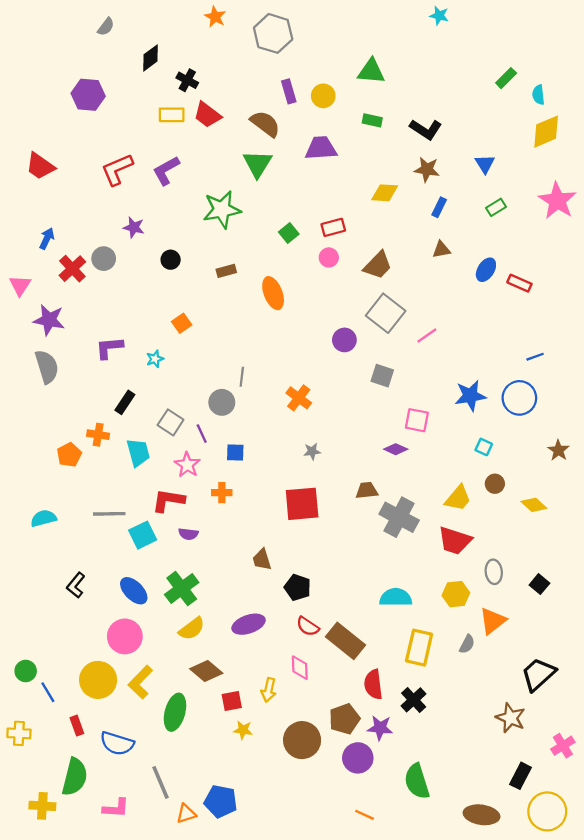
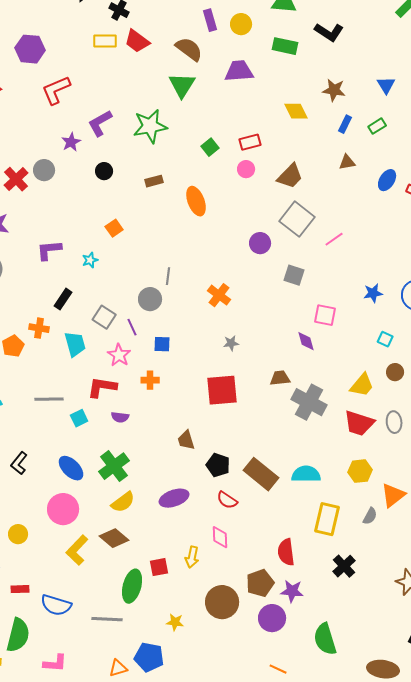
purple hexagon: (88, 95) -> (30, 49), moved
green rectangle: (372, 120) -> (285, 46), size x1.4
black L-shape: (426, 129) -> (329, 32), moved
purple L-shape: (166, 171) -> (100, 123), moved
yellow diamond: (385, 193) -> (296, 111), turned 60
green rectangle: (496, 207) -> (377, 126), moved
purple star: (134, 227) -> (71, 142), turned 30
blue star: (470, 396) -> (373, 293), size x0.7
purple diamond: (396, 449) -> (306, 341), turned 50
cyan square: (143, 535) -> (79, 418), size x0.7
gray ellipse: (494, 572) -> (394, 422), moved
brown rectangle: (346, 641) -> (261, 474), moved
brown diamond: (206, 671) -> (114, 538), moved
yellow circle: (98, 680) -> (18, 534), moved, size x0.6
black cross: (414, 700) -> (344, 566), moved
green ellipse: (175, 712) -> (132, 586), moved
red rectangle: (77, 726) -> (20, 589), turned -72
yellow star: (243, 730) -> (175, 622), moved
gray line: (160, 782) -> (107, 619), moved, turned -64

